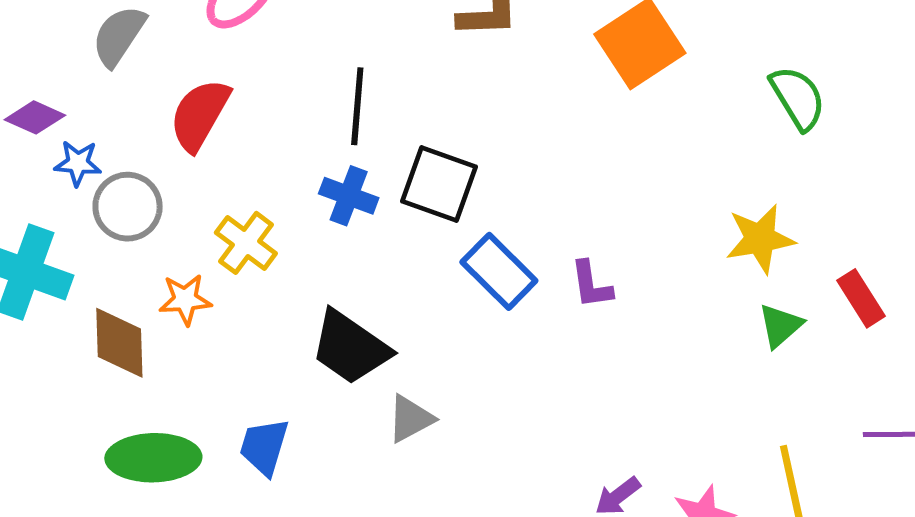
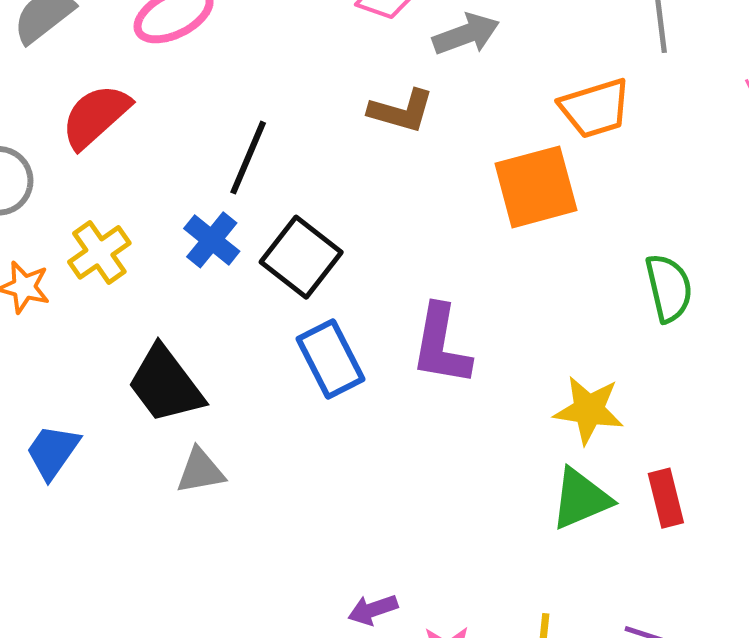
purple L-shape: (591, 285) -> (441, 345), moved, size x1.6
green triangle: (780, 326) -> (581, 499), size x1.4

